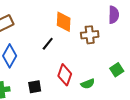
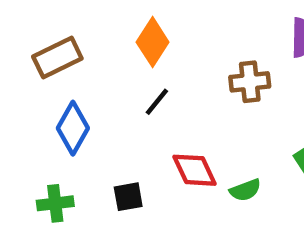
orange diamond: (64, 22) -> (153, 42), moved, turned 30
red diamond: (65, 75) -> (195, 170), turned -45

